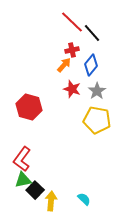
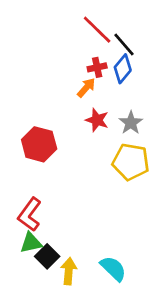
blue diamond: (91, 65) -> (123, 69), moved
cyan semicircle: (84, 199) -> (113, 268), size x1.5

